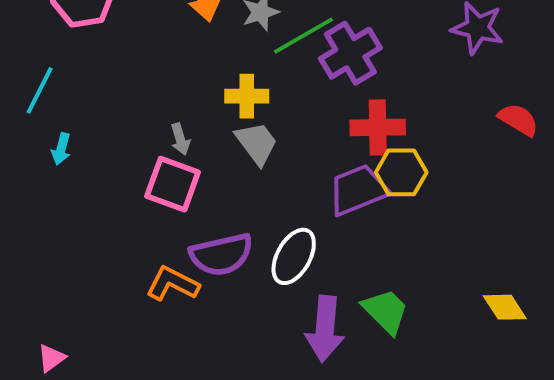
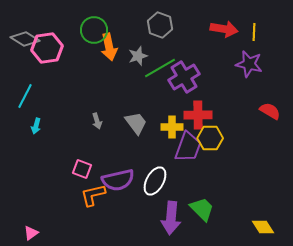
yellow cross: (247, 96) -> (172, 127), moved
pink square: (173, 184) -> (82, 169), moved, size x0.7
purple trapezoid: (358, 190) -> (188, 147), turned 132
orange L-shape: (173, 284) -> (93, 195), turned -40
yellow diamond: (505, 307) -> (263, 227), moved

